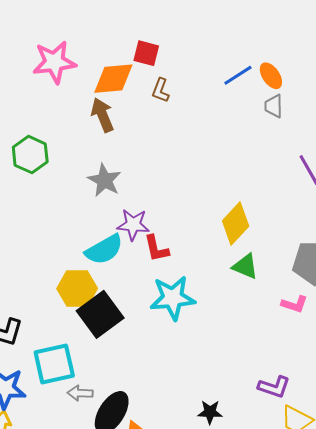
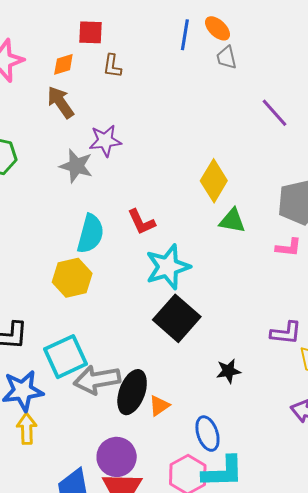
blue line: (238, 75) -> (185, 35), turned -36
orange diamond: (113, 79) -> (63, 64), size x0.6
purple star: (133, 225) -> (105, 141), moved
cyan semicircle: (104, 249) -> (90, 234), turned -33
black square: (100, 314) -> (177, 318), moved
gray arrow: (80, 393) -> (97, 380), size x1.8

